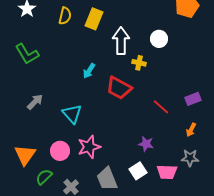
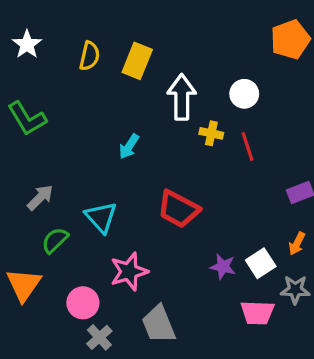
red trapezoid: (119, 88) -> (178, 209), moved
red line: (161, 107) -> (248, 146), moved, turned 30
pink circle: (60, 151) -> (83, 303), moved
white square: (138, 171) -> (261, 263), moved
green semicircle: (44, 177) -> (55, 240), moved

